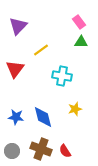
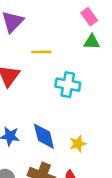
yellow line: (41, 50) -> (41, 52), turned 35
yellow star: (75, 109) -> (78, 144), moved

